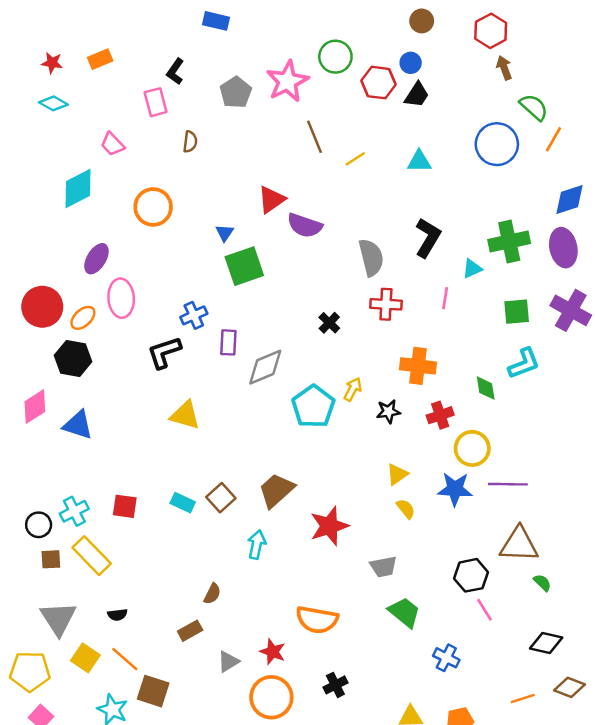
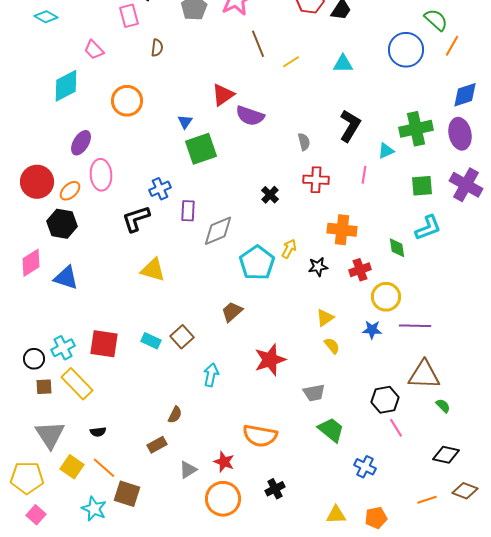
gray semicircle: (371, 257) -> (304, 142), size x0.6
blue star: (455, 489) -> (372, 330), size x0.7
brown trapezoid: (276, 490) -> (232, 312), moved, size x0.7
red square: (125, 506) -> (104, 344), size x1.4

